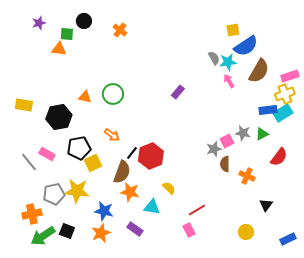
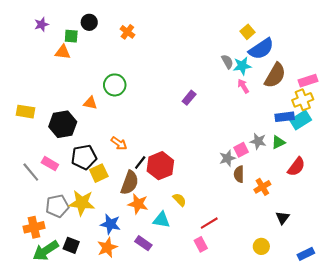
yellow square: (233, 30) -> (247, 32), turned -32
green circle: (113, 94) -> (115, 85), moved
orange cross: (247, 176) -> (262, 187), turned 35

